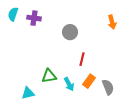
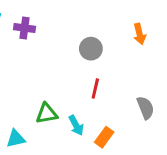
gray circle: (70, 32) -> (91, 49), moved
orange rectangle: (89, 81) -> (104, 137), moved
gray semicircle: (108, 87) -> (145, 108), moved

